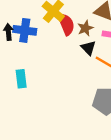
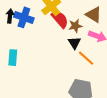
red semicircle: (66, 24) -> (60, 19), turned -30

